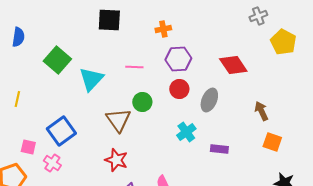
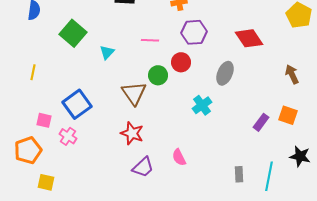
cyan triangle: (91, 79) -> (107, 52), size x0.6
red circle: (179, 89) -> (181, 62), moved
brown arrow: (261, 111) -> (292, 74), moved
purple rectangle: (219, 149) -> (261, 122), moved, turned -60

